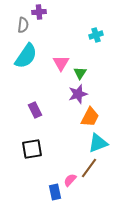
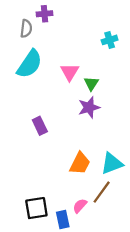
orange trapezoid: (90, 117) -> (80, 163), moved
black square: (32, 149) -> (36, 208), moved

